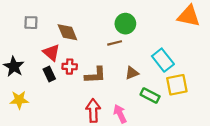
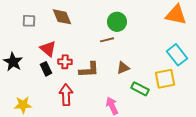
brown diamond: (67, 32) -> (62, 17), moved
cyan rectangle: (163, 60) -> (177, 55), moved
yellow star: (19, 100) -> (23, 105), moved
red arrow: (93, 111) -> (66, 95), moved

